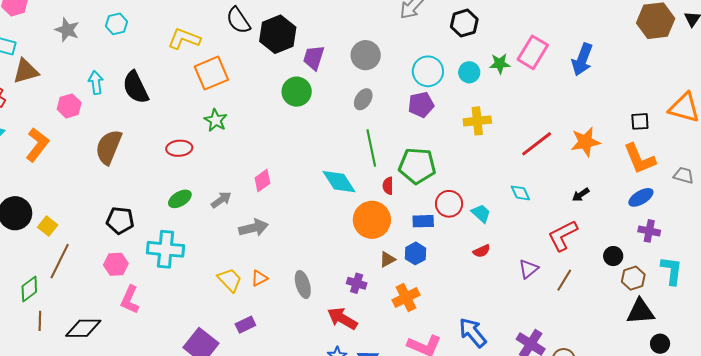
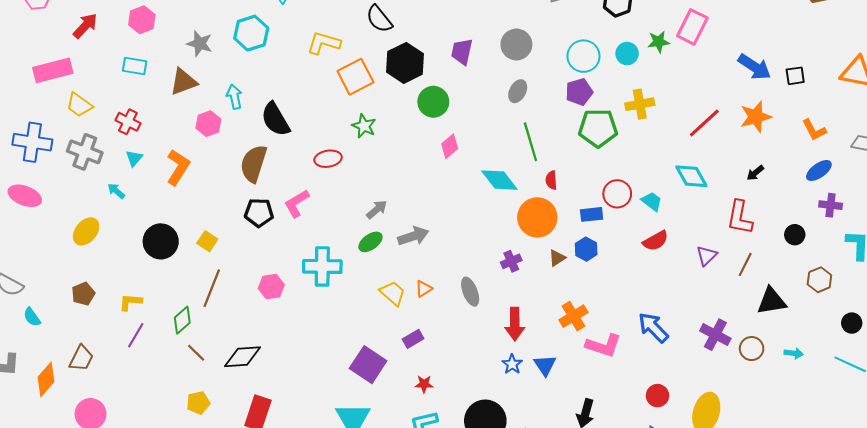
cyan hexagon: (117, 24) -> (251, 33), size x1.5
black hexagon: (278, 34) -> (405, 63), moved
blue arrow: (582, 59) -> (754, 67), moved, turned -72
brown triangle: (26, 71) -> (183, 82), moved
black semicircle: (136, 87) -> (275, 119), moved
green circle: (297, 92) -> (433, 102), moved
black square: (640, 121) -> (795, 76), moved
orange L-shape: (640, 159) -> (814, 130), size x0.7
green pentagon: (417, 166) -> (598, 128), moved
pink diamond: (262, 181) -> (450, 146), moved
cyan diamond: (520, 193) -> (691, 176), size x1.5
green ellipse: (180, 199) -> (370, 242), moved
black pentagon: (120, 220) -> (259, 213), moved
yellow square: (48, 226) -> (207, 241), moved
red L-shape: (563, 235) -> (740, 217), turned -48
red semicircle: (482, 251) -> (656, 241), size x1.4
brown hexagon: (633, 278) -> (819, 280), moved
purple cross: (357, 283) -> (511, 261), moved, turned -36
orange cross: (406, 298) -> (573, 316), moved
pink L-shape: (130, 300) -> (297, 203), moved, turned 40
black triangle: (640, 312) -> (772, 301), moved
red arrow: (342, 319) -> (515, 324), turned -116
brown line: (40, 321) -> (196, 353), turned -42

